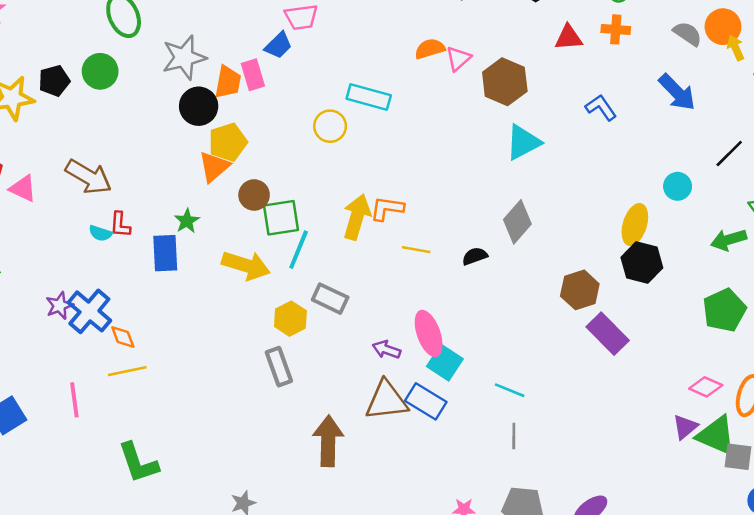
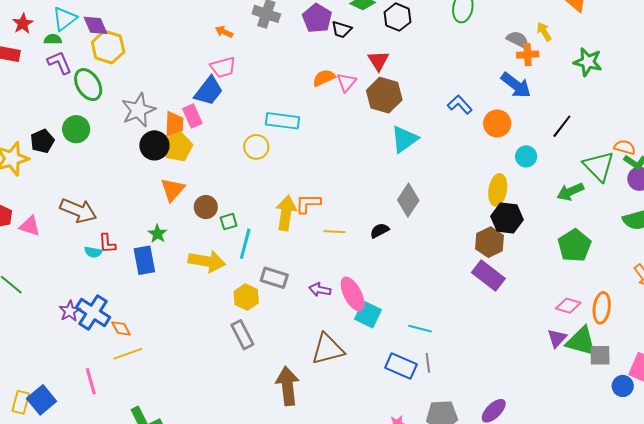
orange circle: (723, 27) -> (497, 124), moved
orange cross: (616, 29) -> (528, 55), moved
red triangle: (569, 38) -> (378, 61), moved, turned -50
blue trapezoid: (278, 45) -> (209, 91), size x1.4
yellow arrow: (736, 48) -> (544, 32), moved
yellow pentagon: (228, 142) -> (178, 147), moved
green square: (281, 218) -> (229, 222), size x0.6
brown hexagon: (580, 290) -> (490, 242), moved
purple arrow: (386, 350) -> (320, 290), moved
blue rectangle: (426, 401) -> (401, 366), moved

